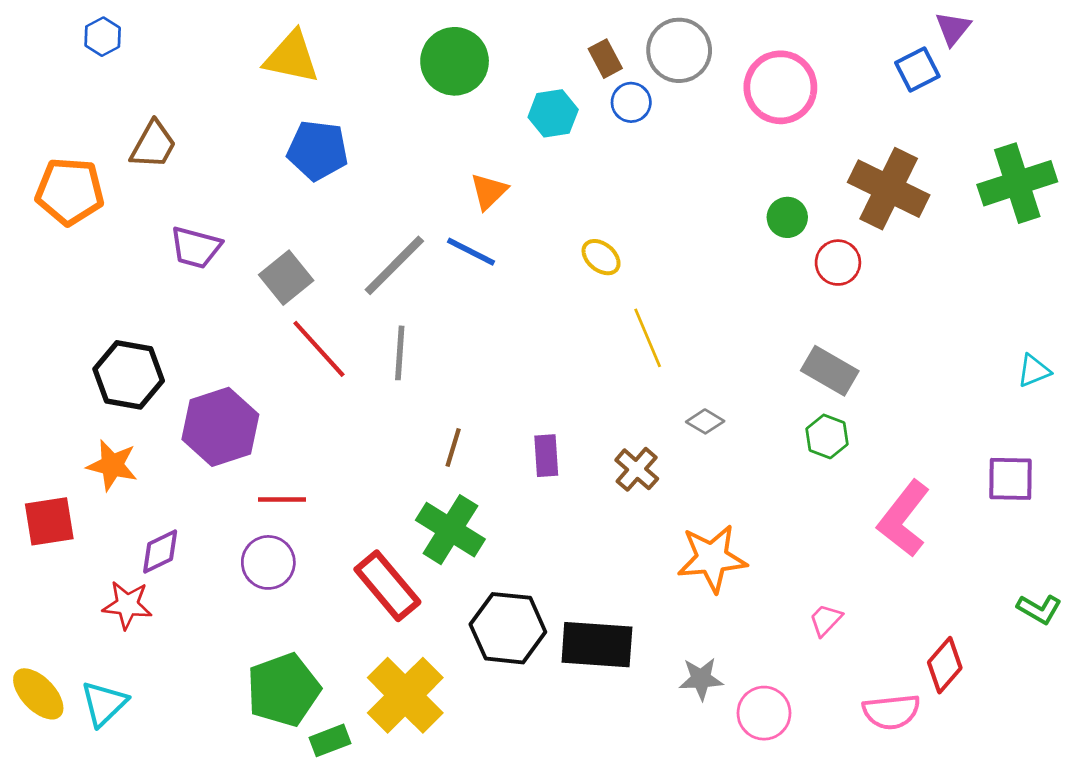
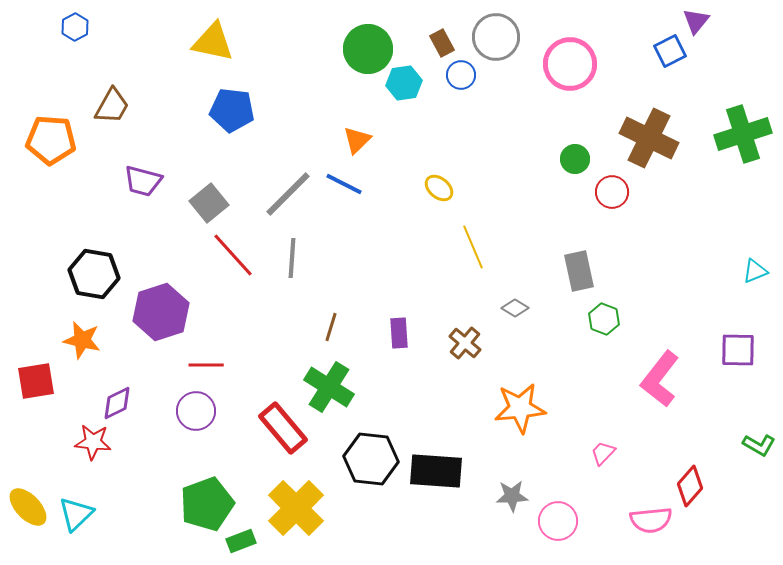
green circle: (455, 61) -> (368, 49), moved
gray rectangle: (830, 371) -> (579, 271), moved, turned 48

